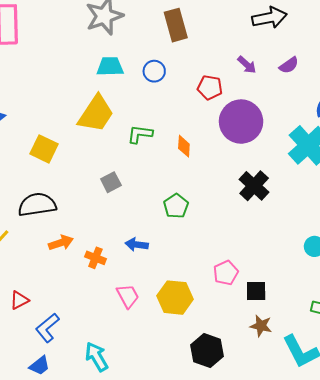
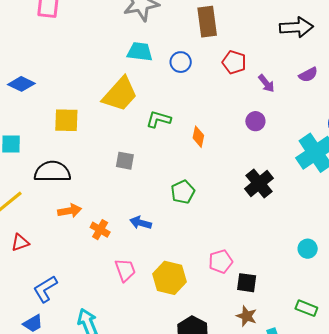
purple arrow: (247, 65) -> (266, 83), moved
red pentagon: (210, 88) -> (234, 62), moved
purple circle: (241, 122) -> (255, 121), size x0.5
yellow square: (44, 149) -> (66, 120), turned -32
gray square: (111, 182) -> (125, 161), turned 30
red triangle: (19, 300) -> (20, 243), moved

